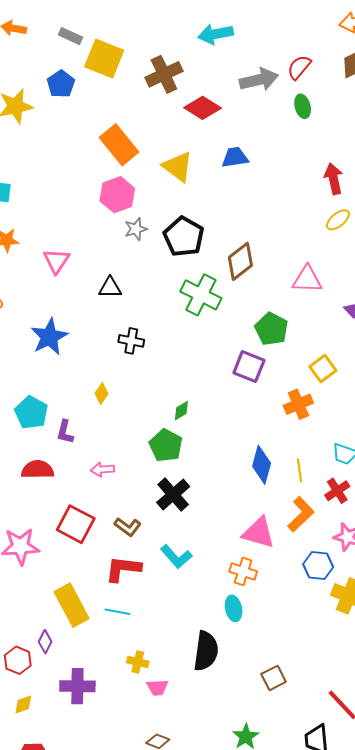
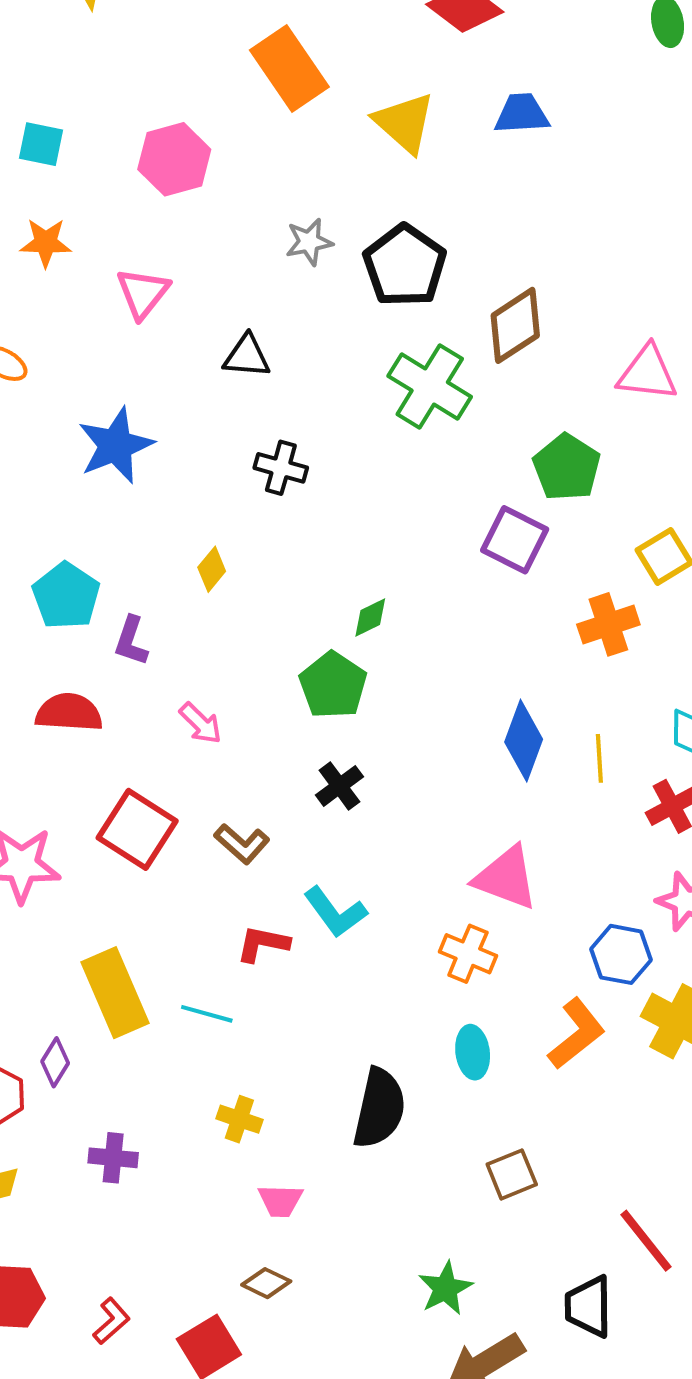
pink hexagon: (117, 195) -> (174, 159), moved
pink arrow: (102, 470) -> (201, 723), turned -135
black cross: (173, 495) -> (339, 786), size x0.7
orange L-shape: (301, 514) -> (576, 1034), moved
red L-shape: (123, 569) -> (263, 944), moved, size x0.7
cyan ellipse: (234, 608) -> (473, 1052), moved
purple cross: (77, 686) -> (113, 1158), size x0.7
pink trapezoid: (157, 687) -> (280, 1201), moved

